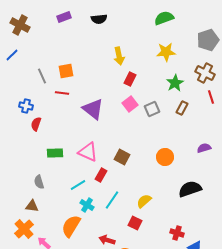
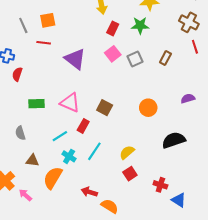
green star: (175, 83) -> (140, 25), moved, turned 30
brown triangle: (32, 206) -> (32, 160), moved
red square: (135, 223) -> (130, 174), moved, turned 32

